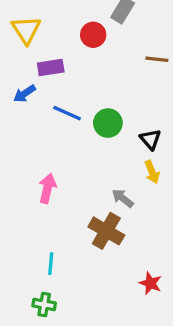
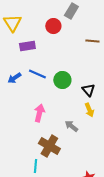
blue arrow: (25, 94) -> (14, 78), moved
pink arrow: (47, 188) -> (39, 113), moved
brown cross: (106, 231) -> (49, 146), moved
cyan line: (51, 264) -> (35, 166), moved

